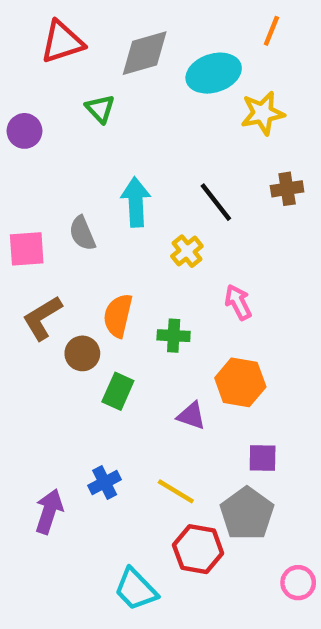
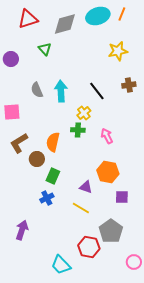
cyan ellipse: (214, 73) -> (98, 16), moved
gray semicircle: (82, 233) -> (37, 90), moved
green cross: (174, 336) -> (78, 130), moved
purple square: (263, 458) -> (122, 197), moved
blue cross: (105, 482) -> (47, 198), moved
yellow line: (176, 491) -> (81, 208), moved

